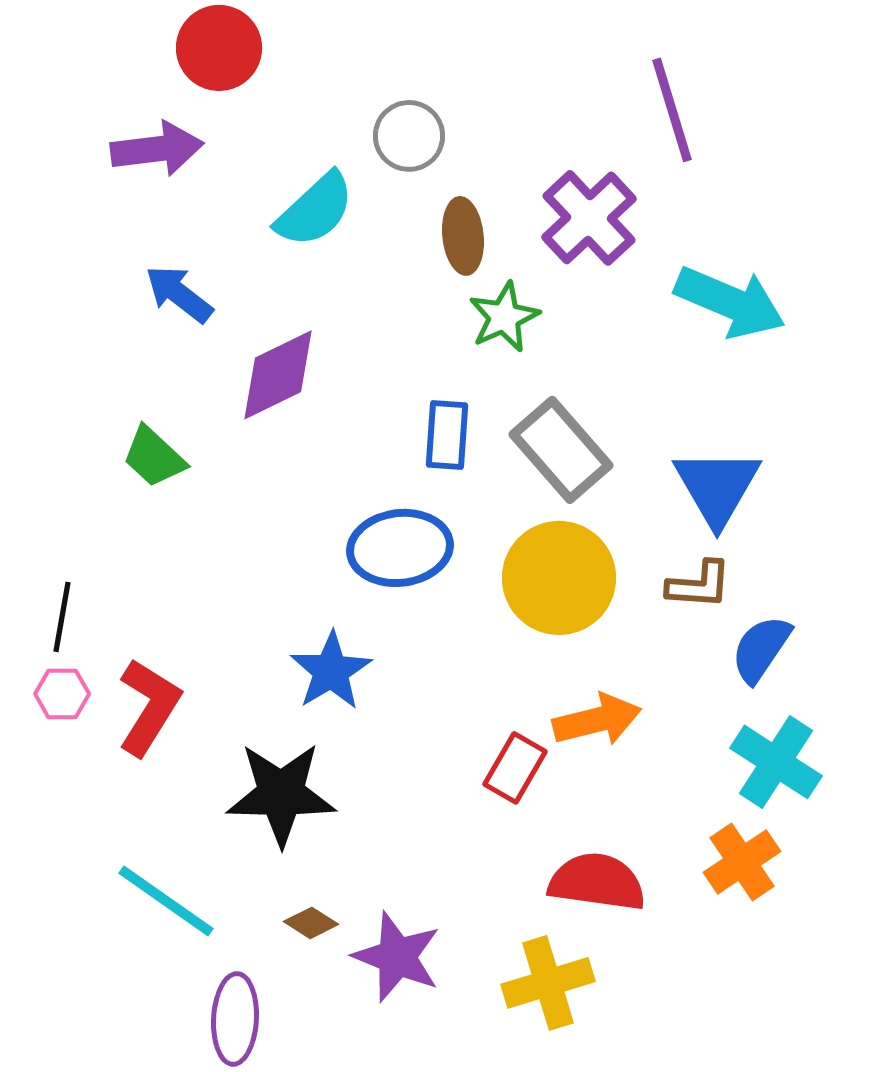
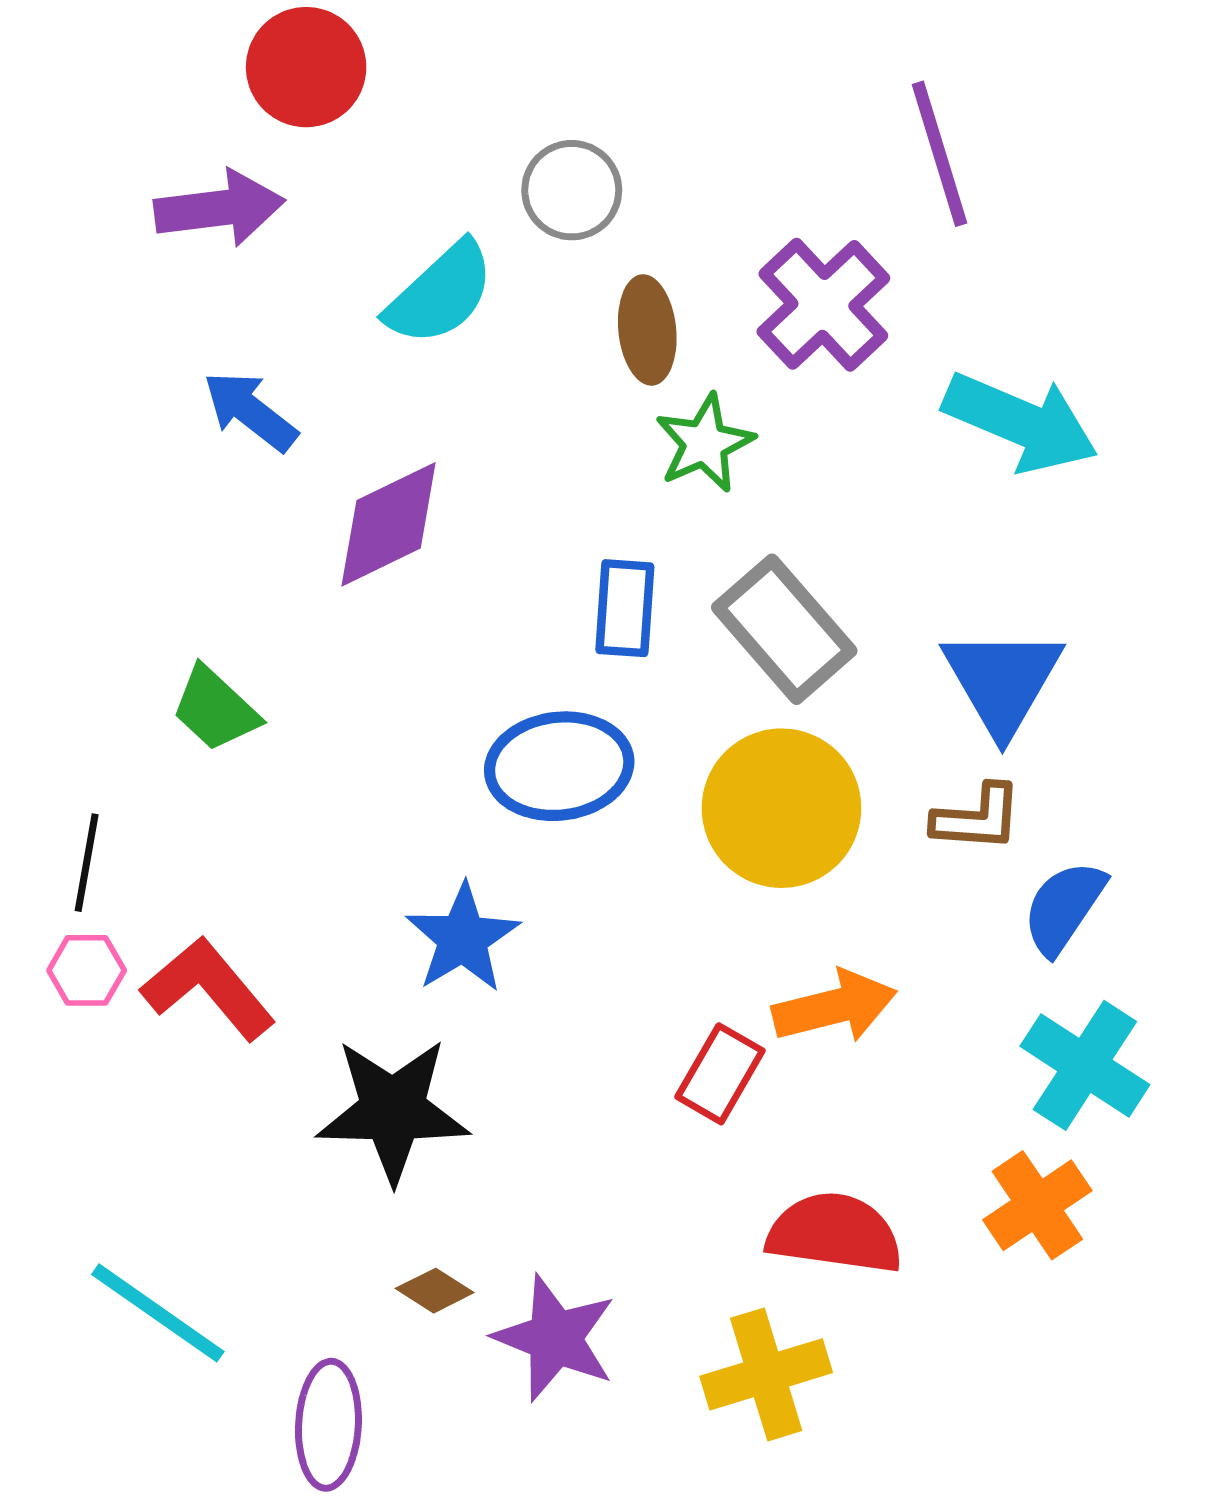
green trapezoid: (154, 457) -> (215, 709), moved
red L-shape: (149, 707) -> (208, 989), turned -72
cyan line: (166, 901) -> (158, 1313), moved

